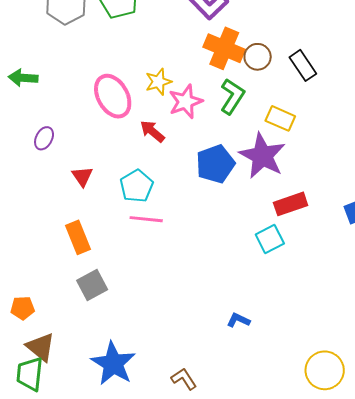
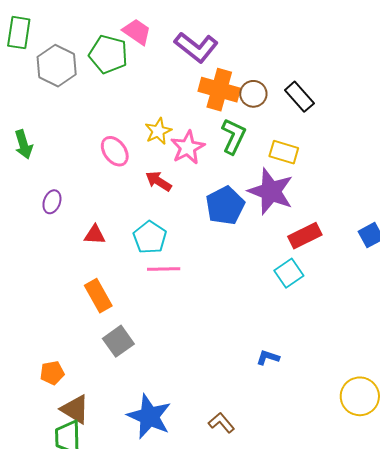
green arrow: (23, 78) -> (24, 144), turned -104
pink ellipse: (113, 96) -> (115, 151), size x0.7
red triangle: (82, 176) -> (95, 235), turned -45

